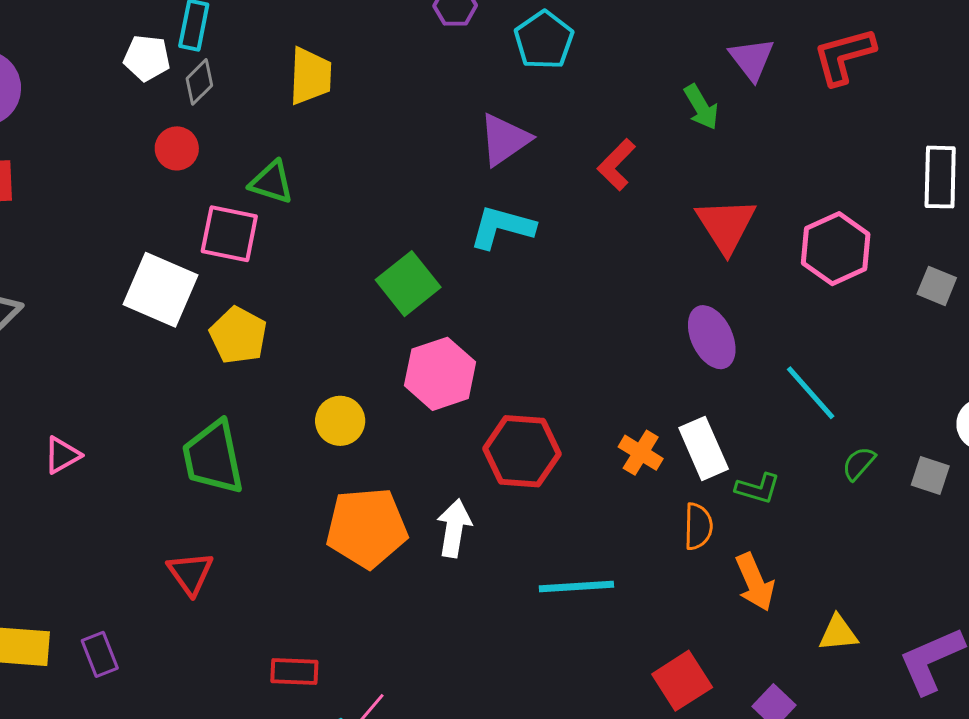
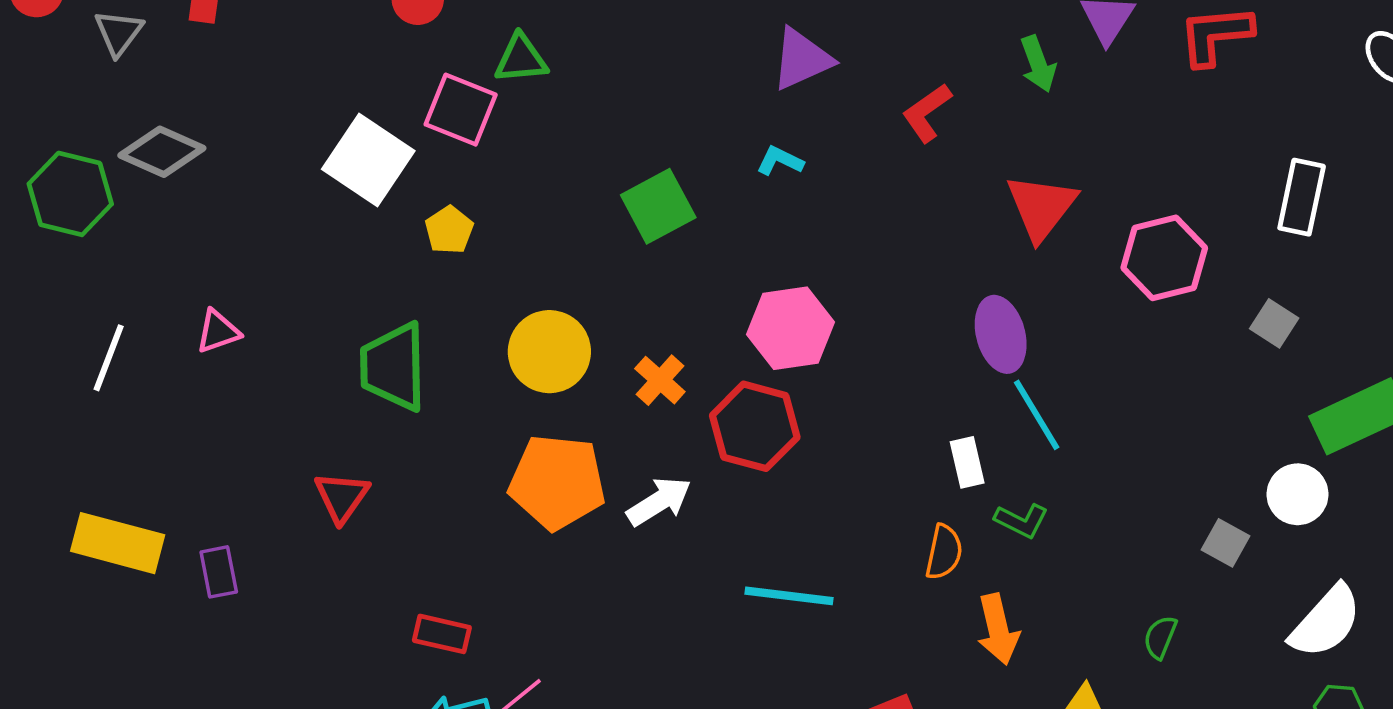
green triangle: (272, 182) -> (521, 59), turned -33
cyan L-shape: (502, 227) -> (780, 161), size x0.6
yellow pentagon: (238, 335) -> (449, 230), size x0.7
pink hexagon: (440, 374) -> (791, 328), moved
cyan line: (811, 393) -> (1037, 415), moved
yellow circle: (340, 421) -> (549, 352), size x1.4
white rectangle: (704, 448) -> (967, 462), size x0.7
orange cross: (641, 453) -> (660, 380), moved
green semicircle: (859, 463) -> (1160, 637), moved, turned -30
white arrow: (454, 528) -> (659, 501), turned 38

